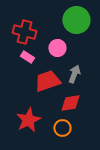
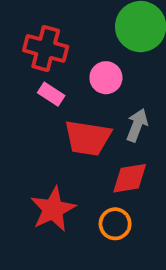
red trapezoid: (47, 81) -> (88, 138), turned -152

